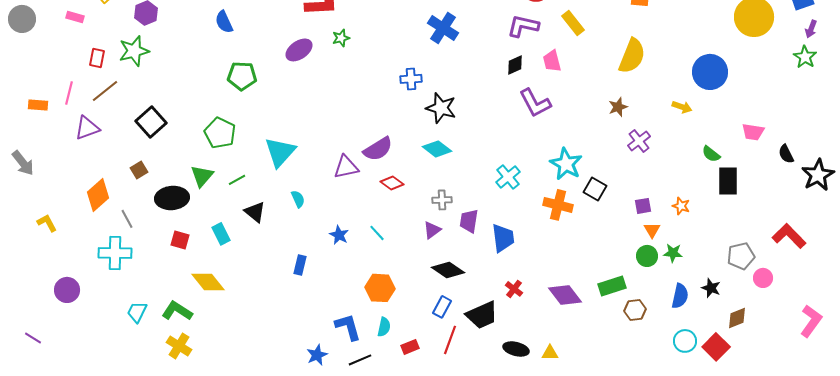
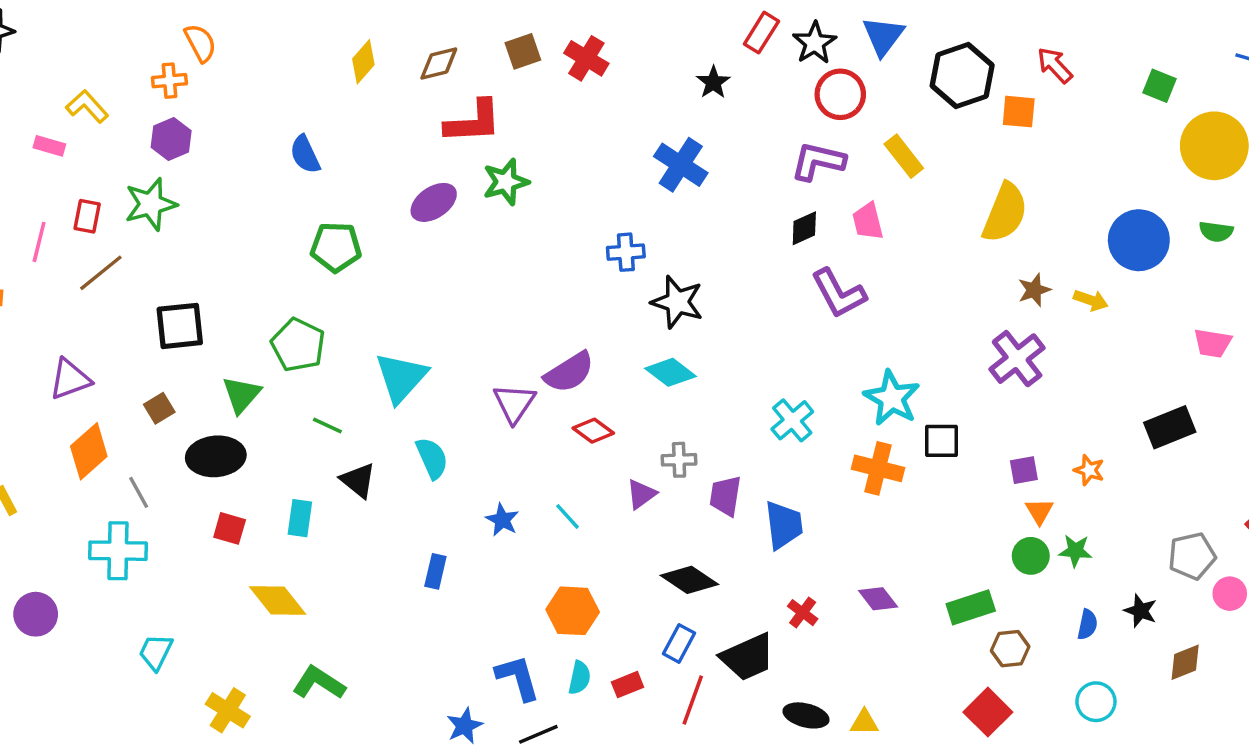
green star: (341, 38) -> (506, 182), size x1.5
pink line: (69, 93) -> (39, 242), moved
brown star: (618, 107) -> (1034, 290), moved
black square: (151, 122) -> (180, 326), turned 36
purple triangle: (87, 128) -> (70, 379), moved
purple cross: (639, 141) -> (1017, 359), size x1.4
green semicircle: (711, 154) -> (1216, 232), moved, turned -30
purple triangle: (346, 167) -> (514, 403), turned -44
green triangle: (202, 176) -> (242, 395), moved
green line: (237, 180) -> (327, 425), turned 54
black rectangle: (728, 181) -> (1170, 427), turned 68
black square: (595, 189) -> (942, 441), turned -30
cyan semicircle: (298, 199) -> (432, 458), size x1.4
purple triangle: (432, 230) -> (641, 494), moved
cyan rectangle: (221, 234) -> (300, 518), turned 35
purple diamond: (565, 295) -> (878, 599), moved, size x0.7
blue semicircle: (680, 296) -> (1087, 625), size x0.7
green L-shape: (177, 311) -> (319, 683), moved
red rectangle: (410, 347) -> (628, 685), moved
red square: (716, 347) -> (988, 712), moved

